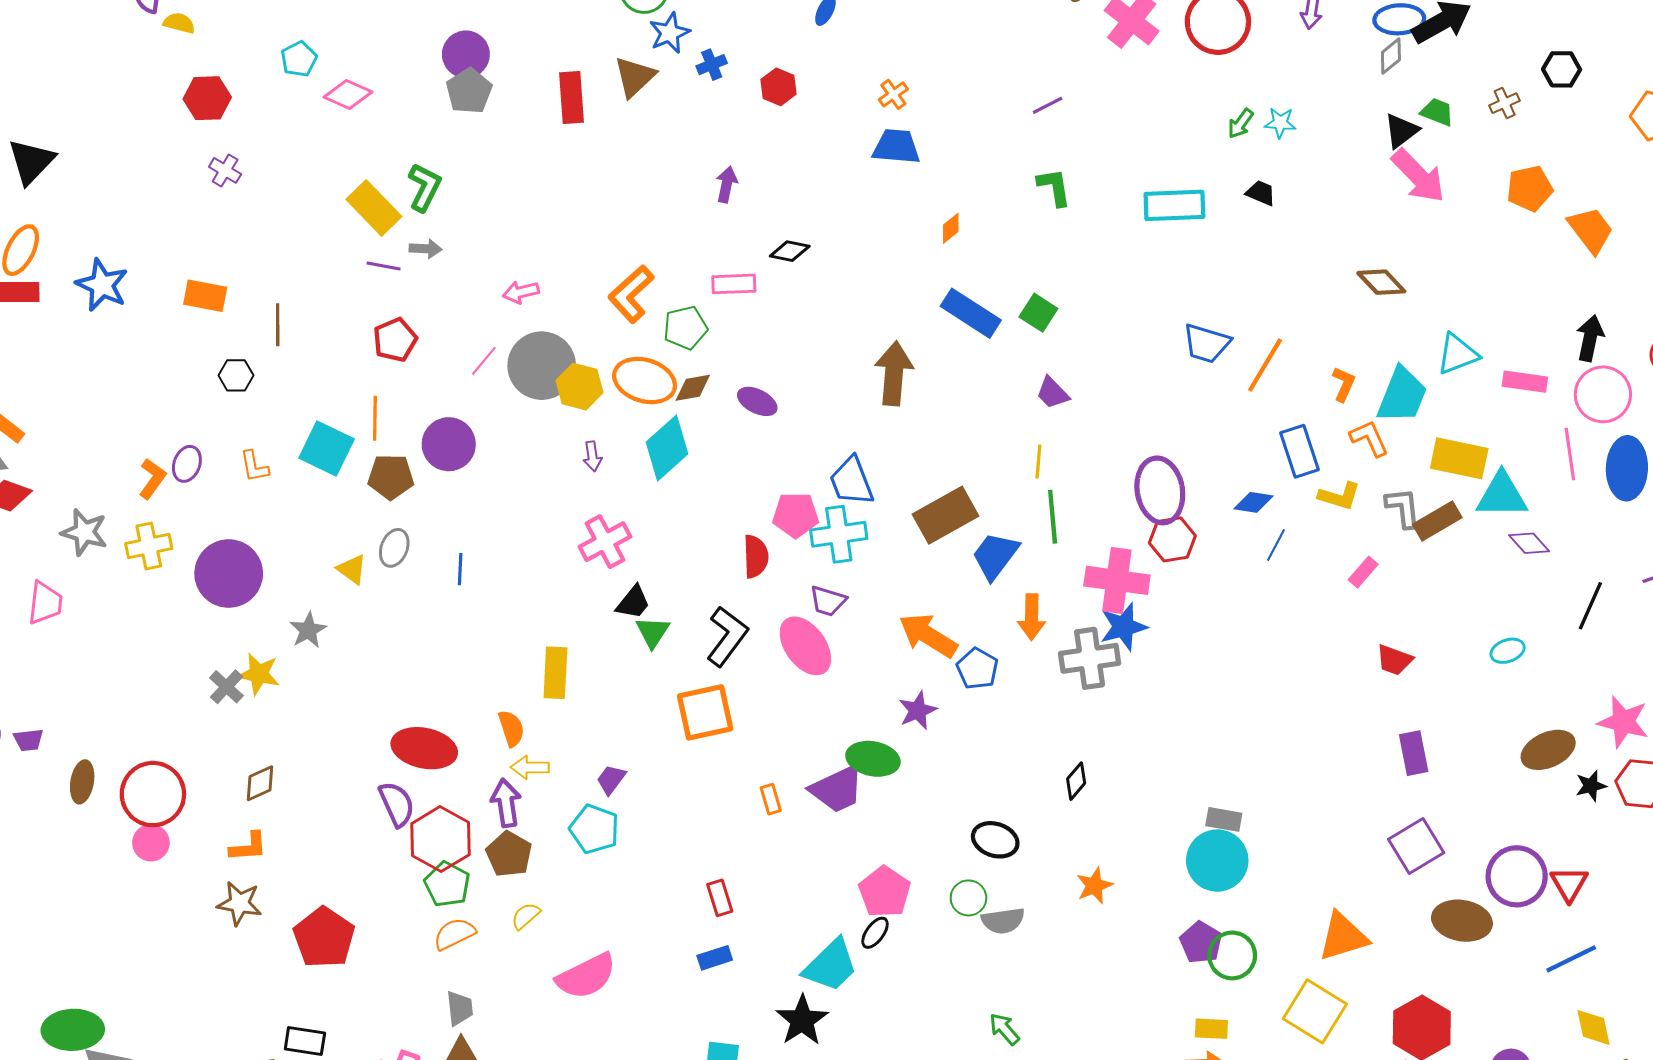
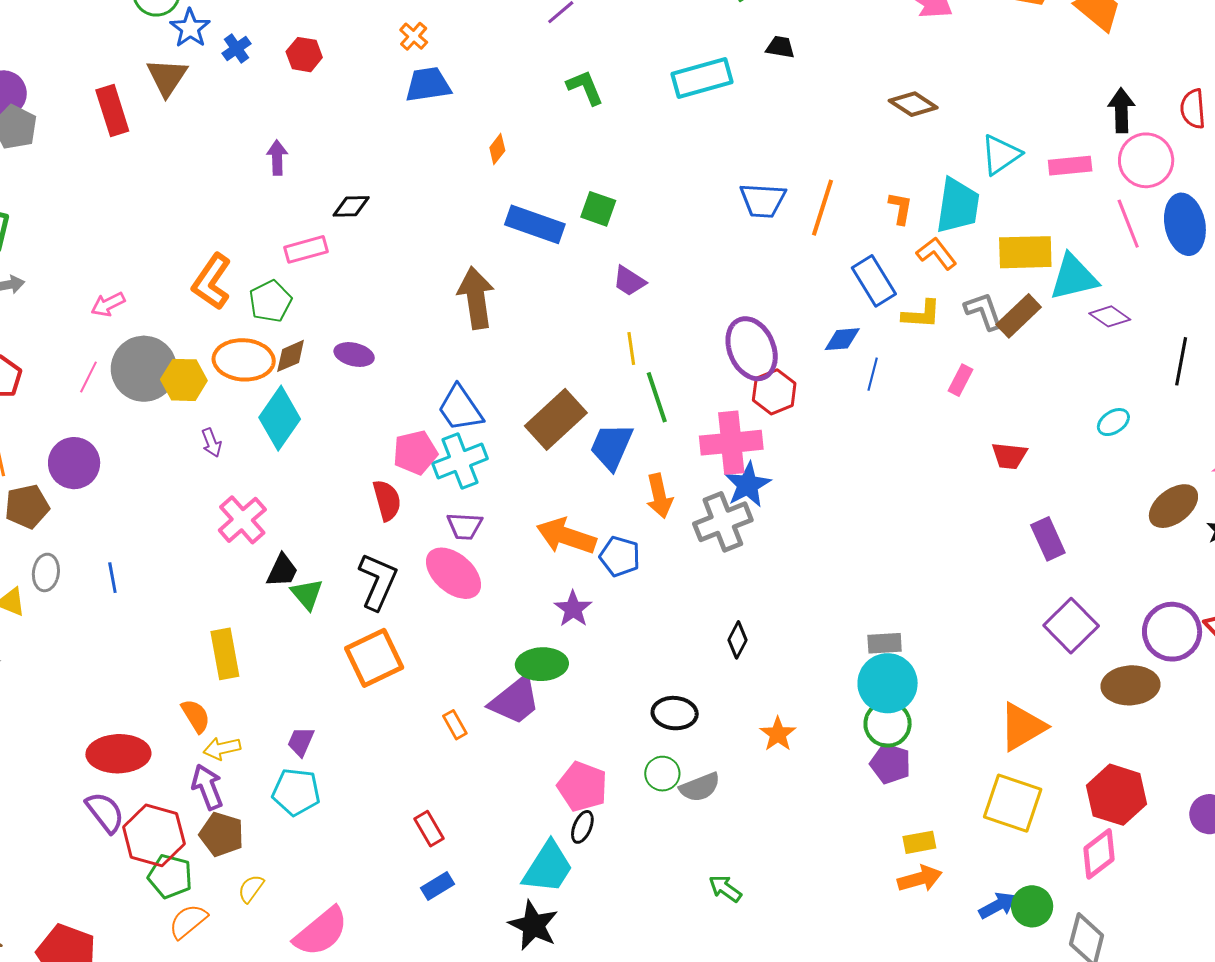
green circle: (1232, 955) -> (888, 724), moved

